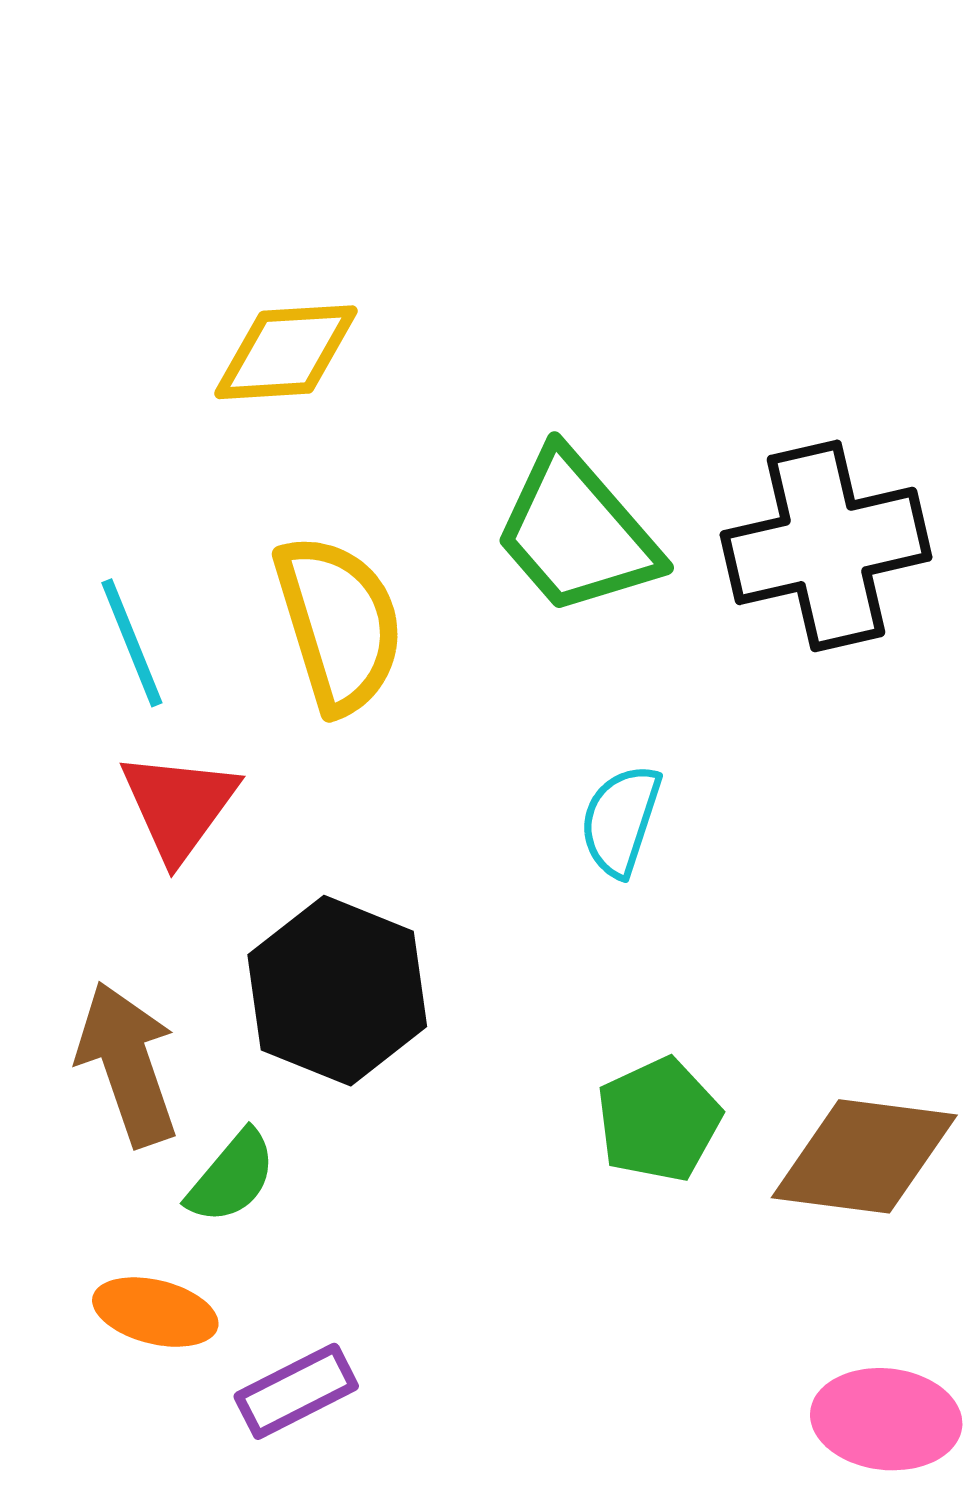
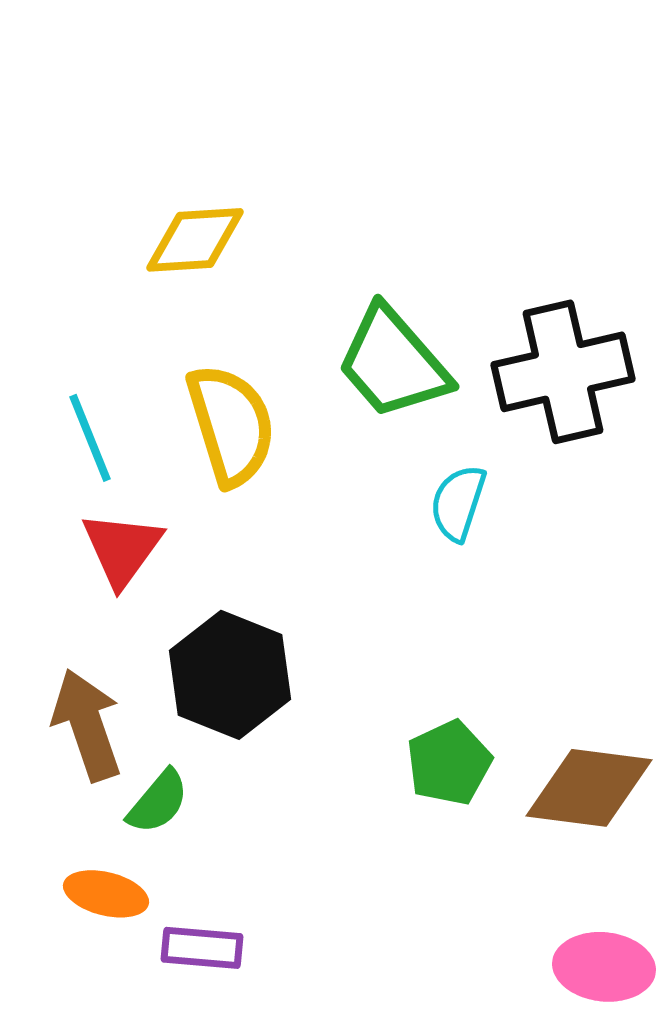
cyan semicircle: (621, 820) -> (458, 503), moved
purple rectangle: (296, 1391) -> (202, 948), turned 32

